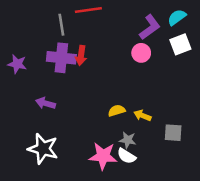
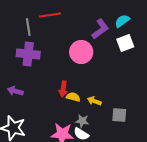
pink circle: (141, 53) -> (81, 52), moved, size x1.5
red arrow: (81, 55) -> (63, 89), moved
yellow semicircle: (117, 111) -> (73, 97), turned 32

